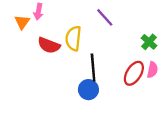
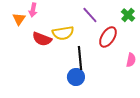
yellow semicircle: (73, 38) -> (63, 33), turned -105
green cross: (149, 42) -> (128, 15), moved
red ellipse: (134, 73) -> (108, 37), moved

